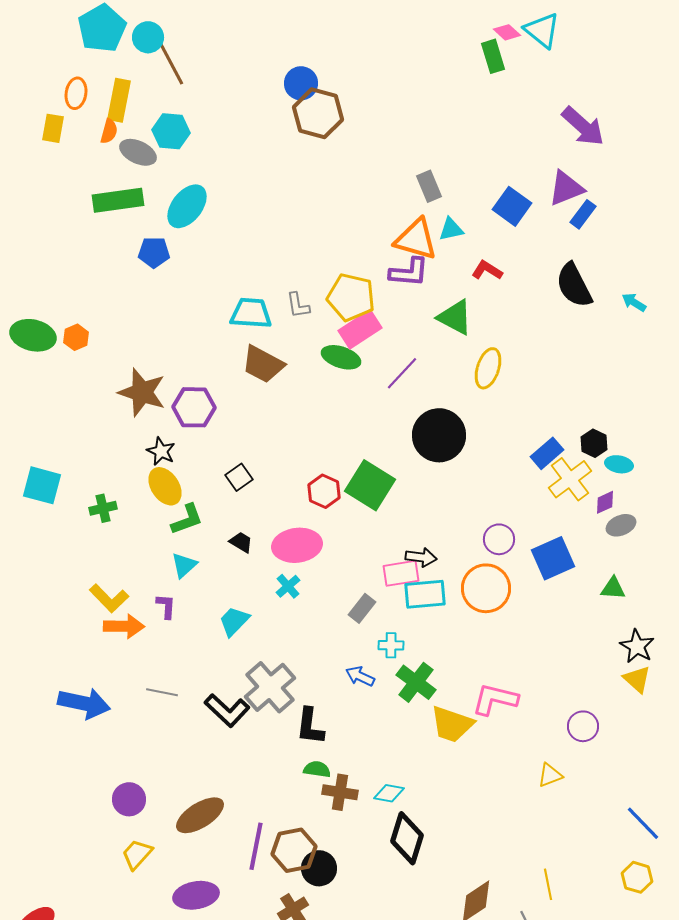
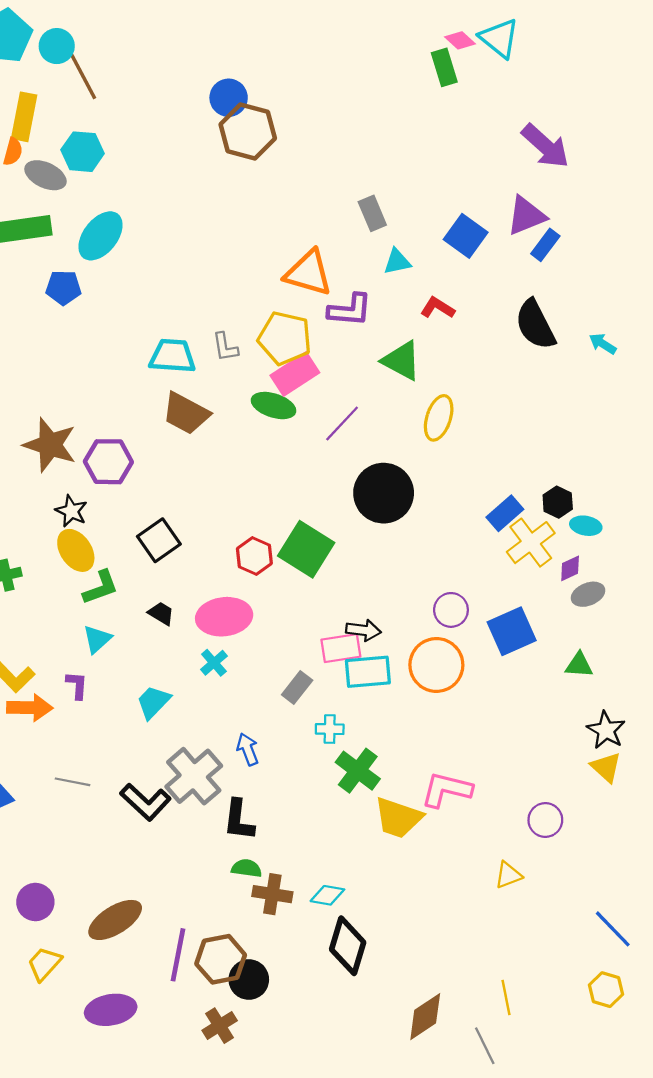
orange triangle: (416, 239) -> (308, 273), moved
black square: (239, 477) -> (159, 540), size x1.4
blue arrow: (360, 676) -> (248, 749), moved, turned 44

